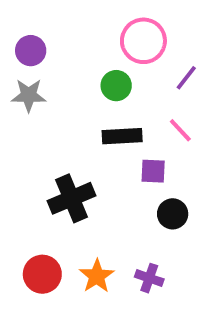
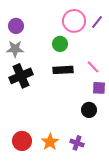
purple line: (186, 78) -> (97, 22), moved
purple square: (153, 171) -> (99, 88), moved
black cross: (71, 198) -> (21, 76), moved

